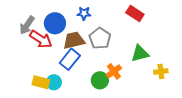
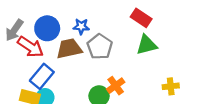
blue star: (84, 13) -> (81, 26), moved
green triangle: (140, 53) -> (147, 45), moved
blue rectangle: (70, 59) -> (42, 76), moved

